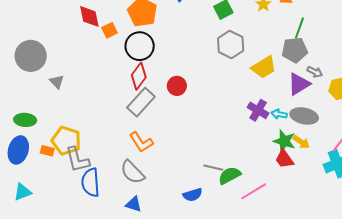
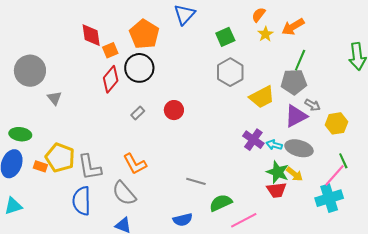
red diamond: (139, 76) -> (111, 79), moved
gray rectangle: (141, 102) -> (138, 113), moved, size x0.5
red trapezoid: (284, 159) -> (277, 190), turned -65
gray L-shape: (77, 160) -> (90, 167), moved
gray line: (213, 168) -> (196, 181), moved

